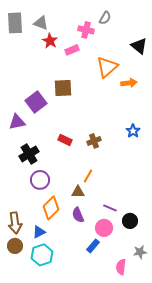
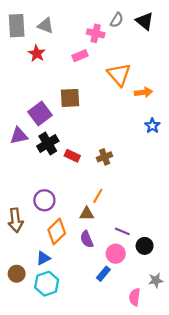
red star: (50, 41) -> (37, 53), moved
black triangle: (139, 46) -> (145, 21), moved
orange triangle: (107, 67) -> (119, 75), turned -30
blue star: (133, 131) -> (152, 126), moved
black cross: (29, 154) -> (48, 144), moved
brown arrow: (15, 223) -> (16, 220), moved

